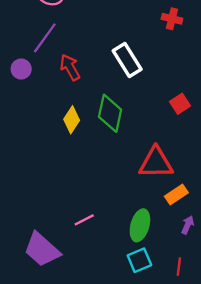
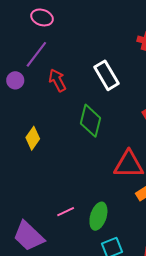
yellow diamond: (72, 120) -> (33, 138), moved
green ellipse: (140, 225) -> (98, 216), moved

